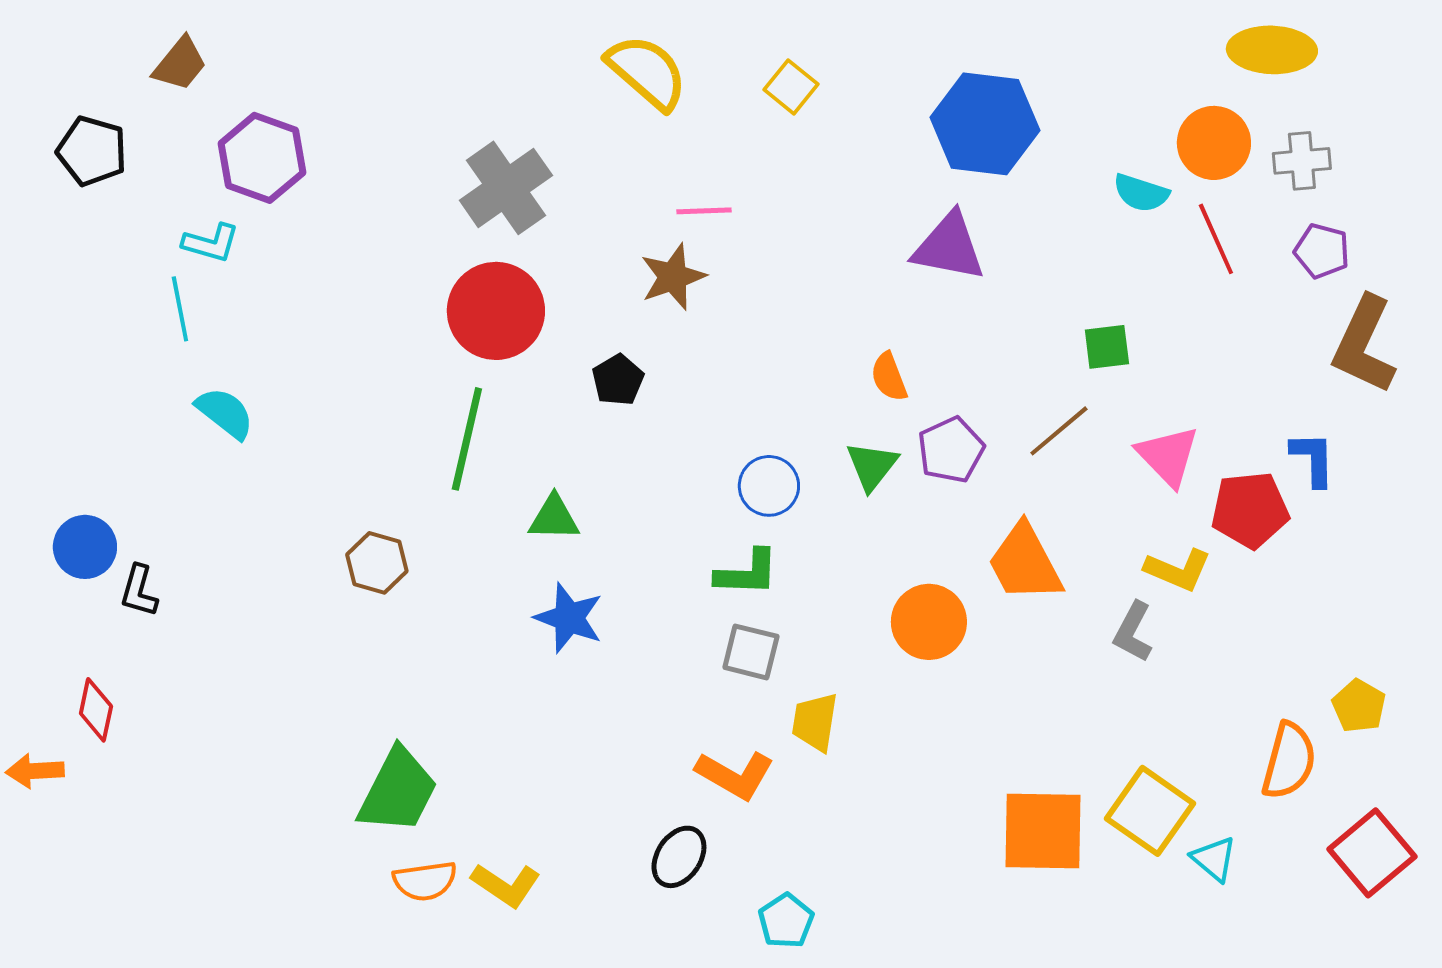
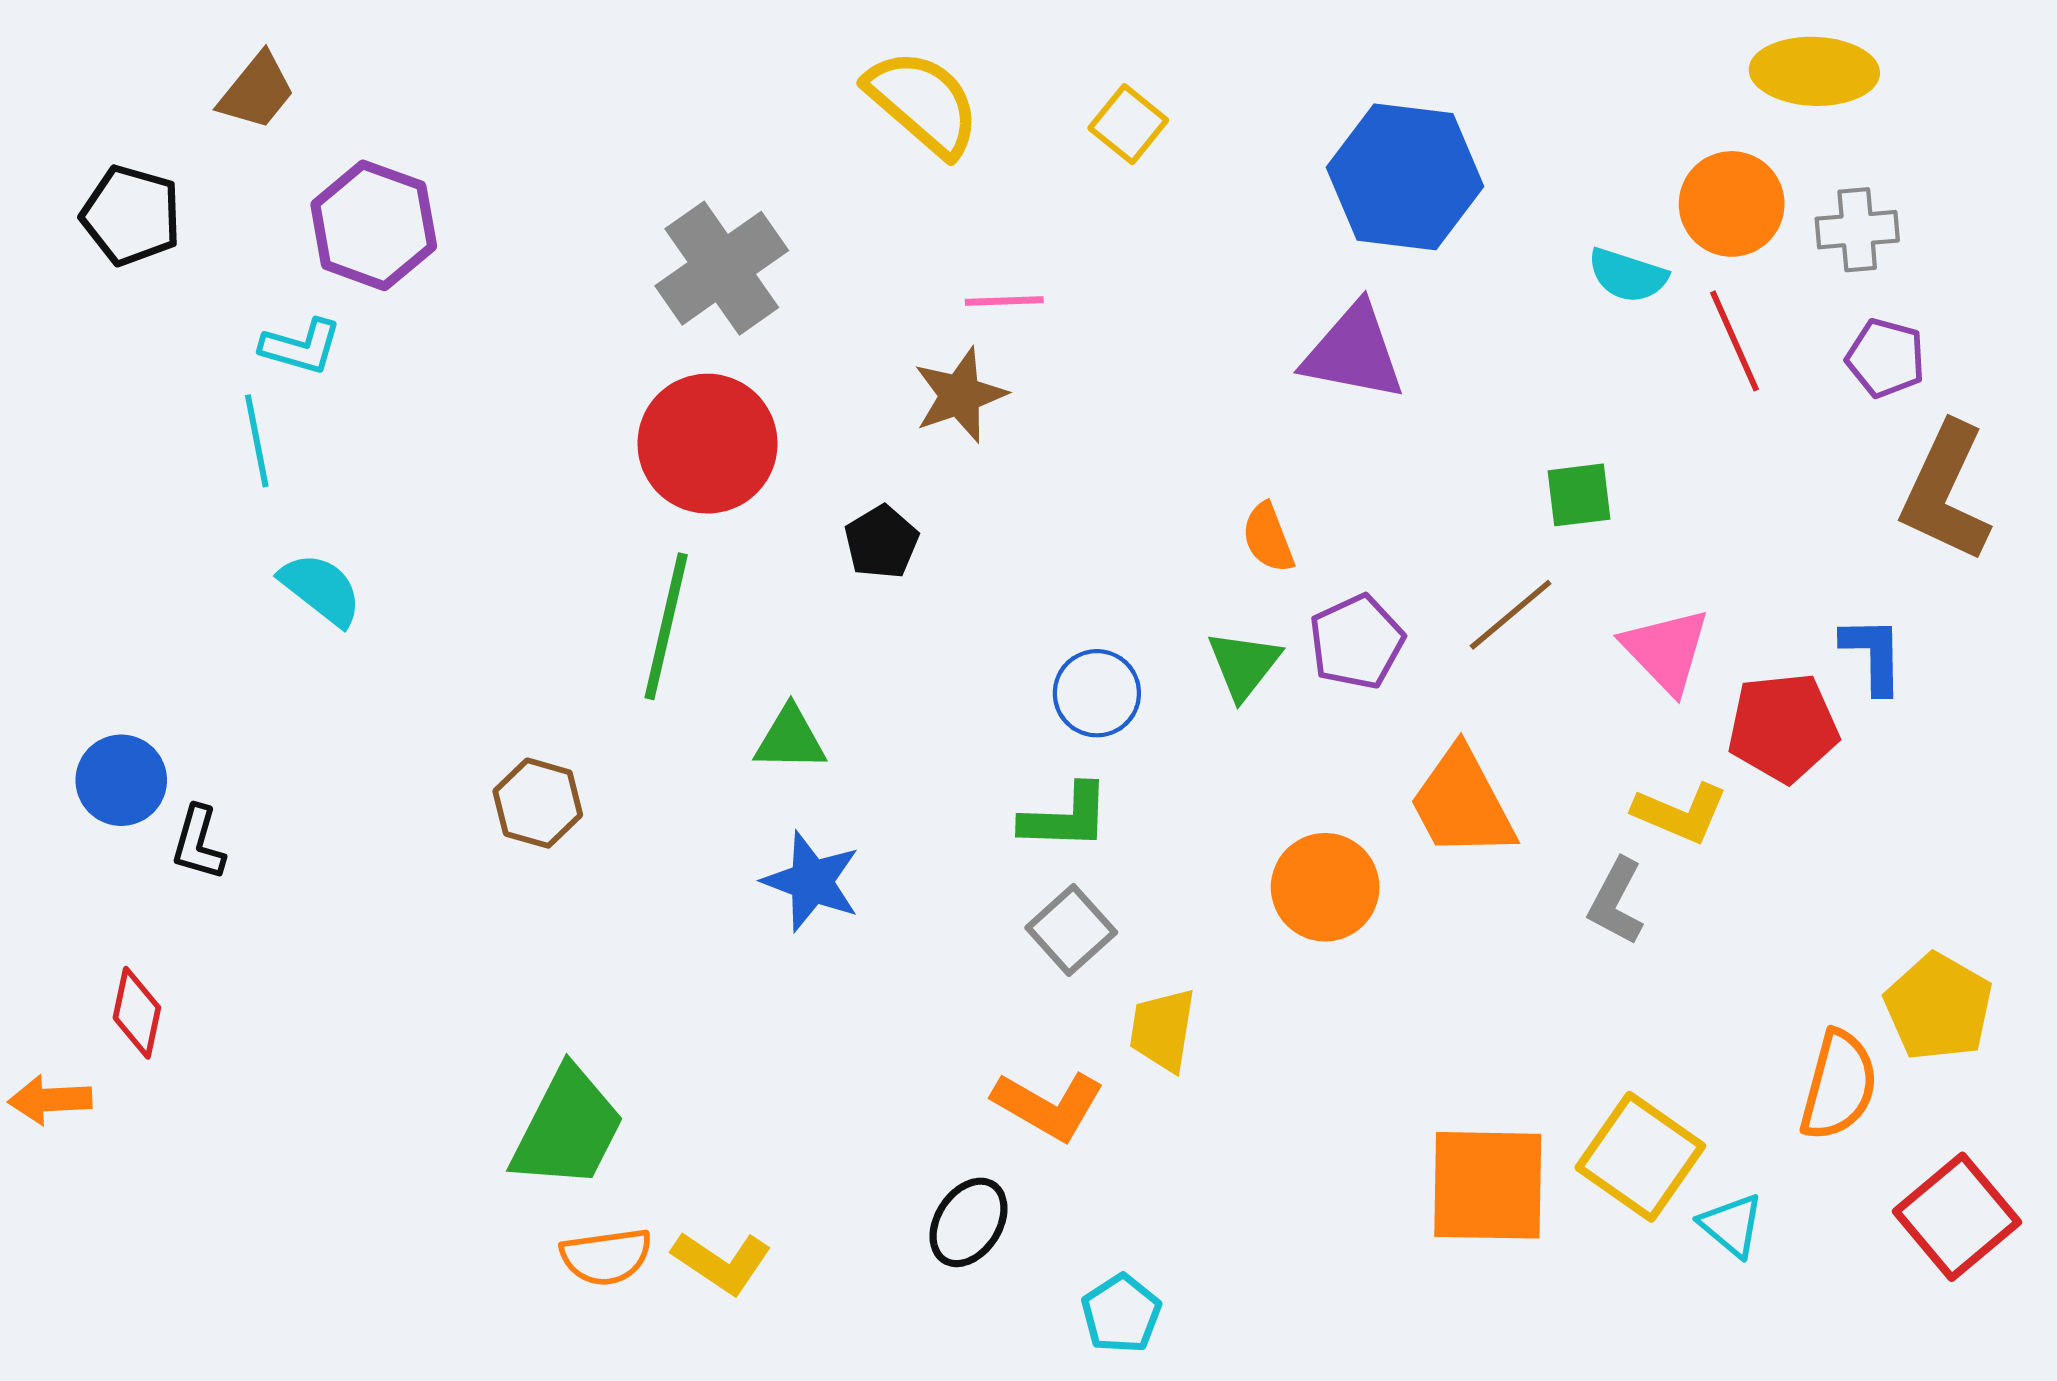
gray square: (751, 652) -> (1071, 930), turned 34
yellow pentagon: (1359, 706) -> (1938, 1007), size x1.4

